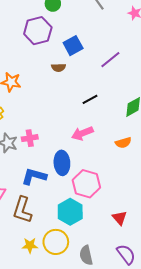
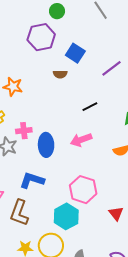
blue square: (73, 46) -> (75, 53), turned -30
pink cross: (30, 138) -> (24, 131), moved
blue ellipse: (62, 163) -> (46, 145), moved
red triangle: (120, 218) -> (116, 213), moved

